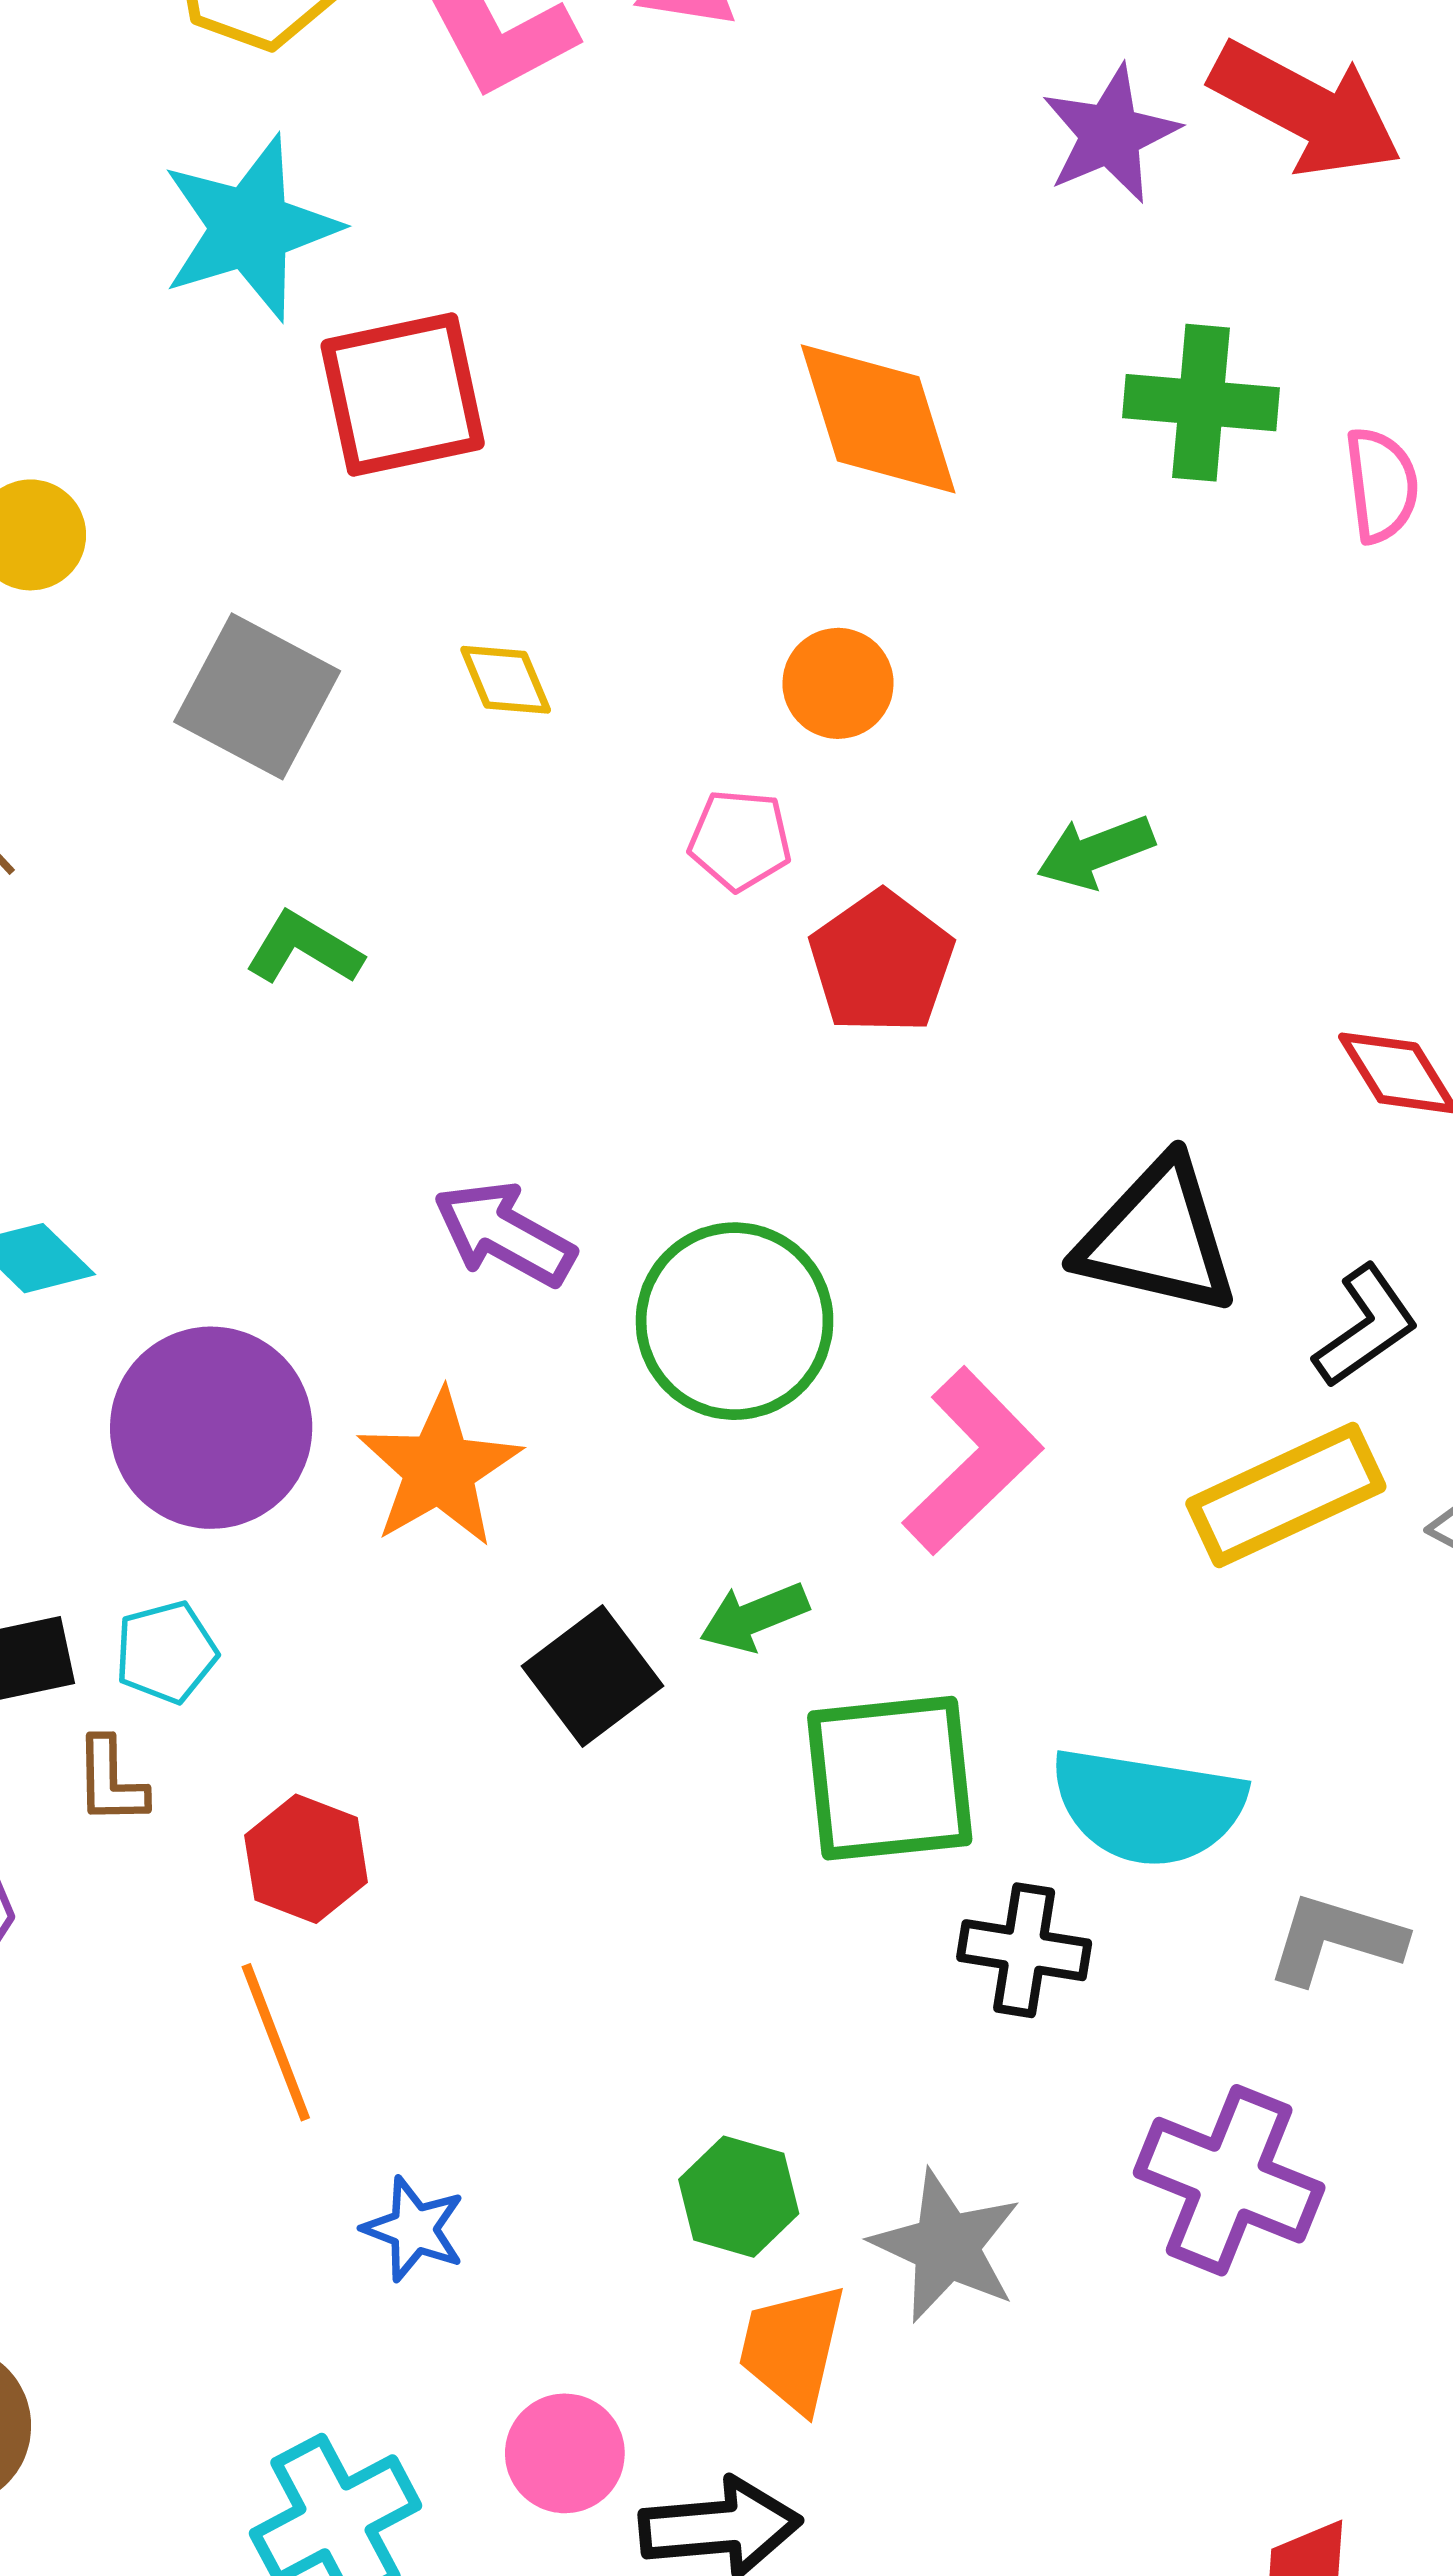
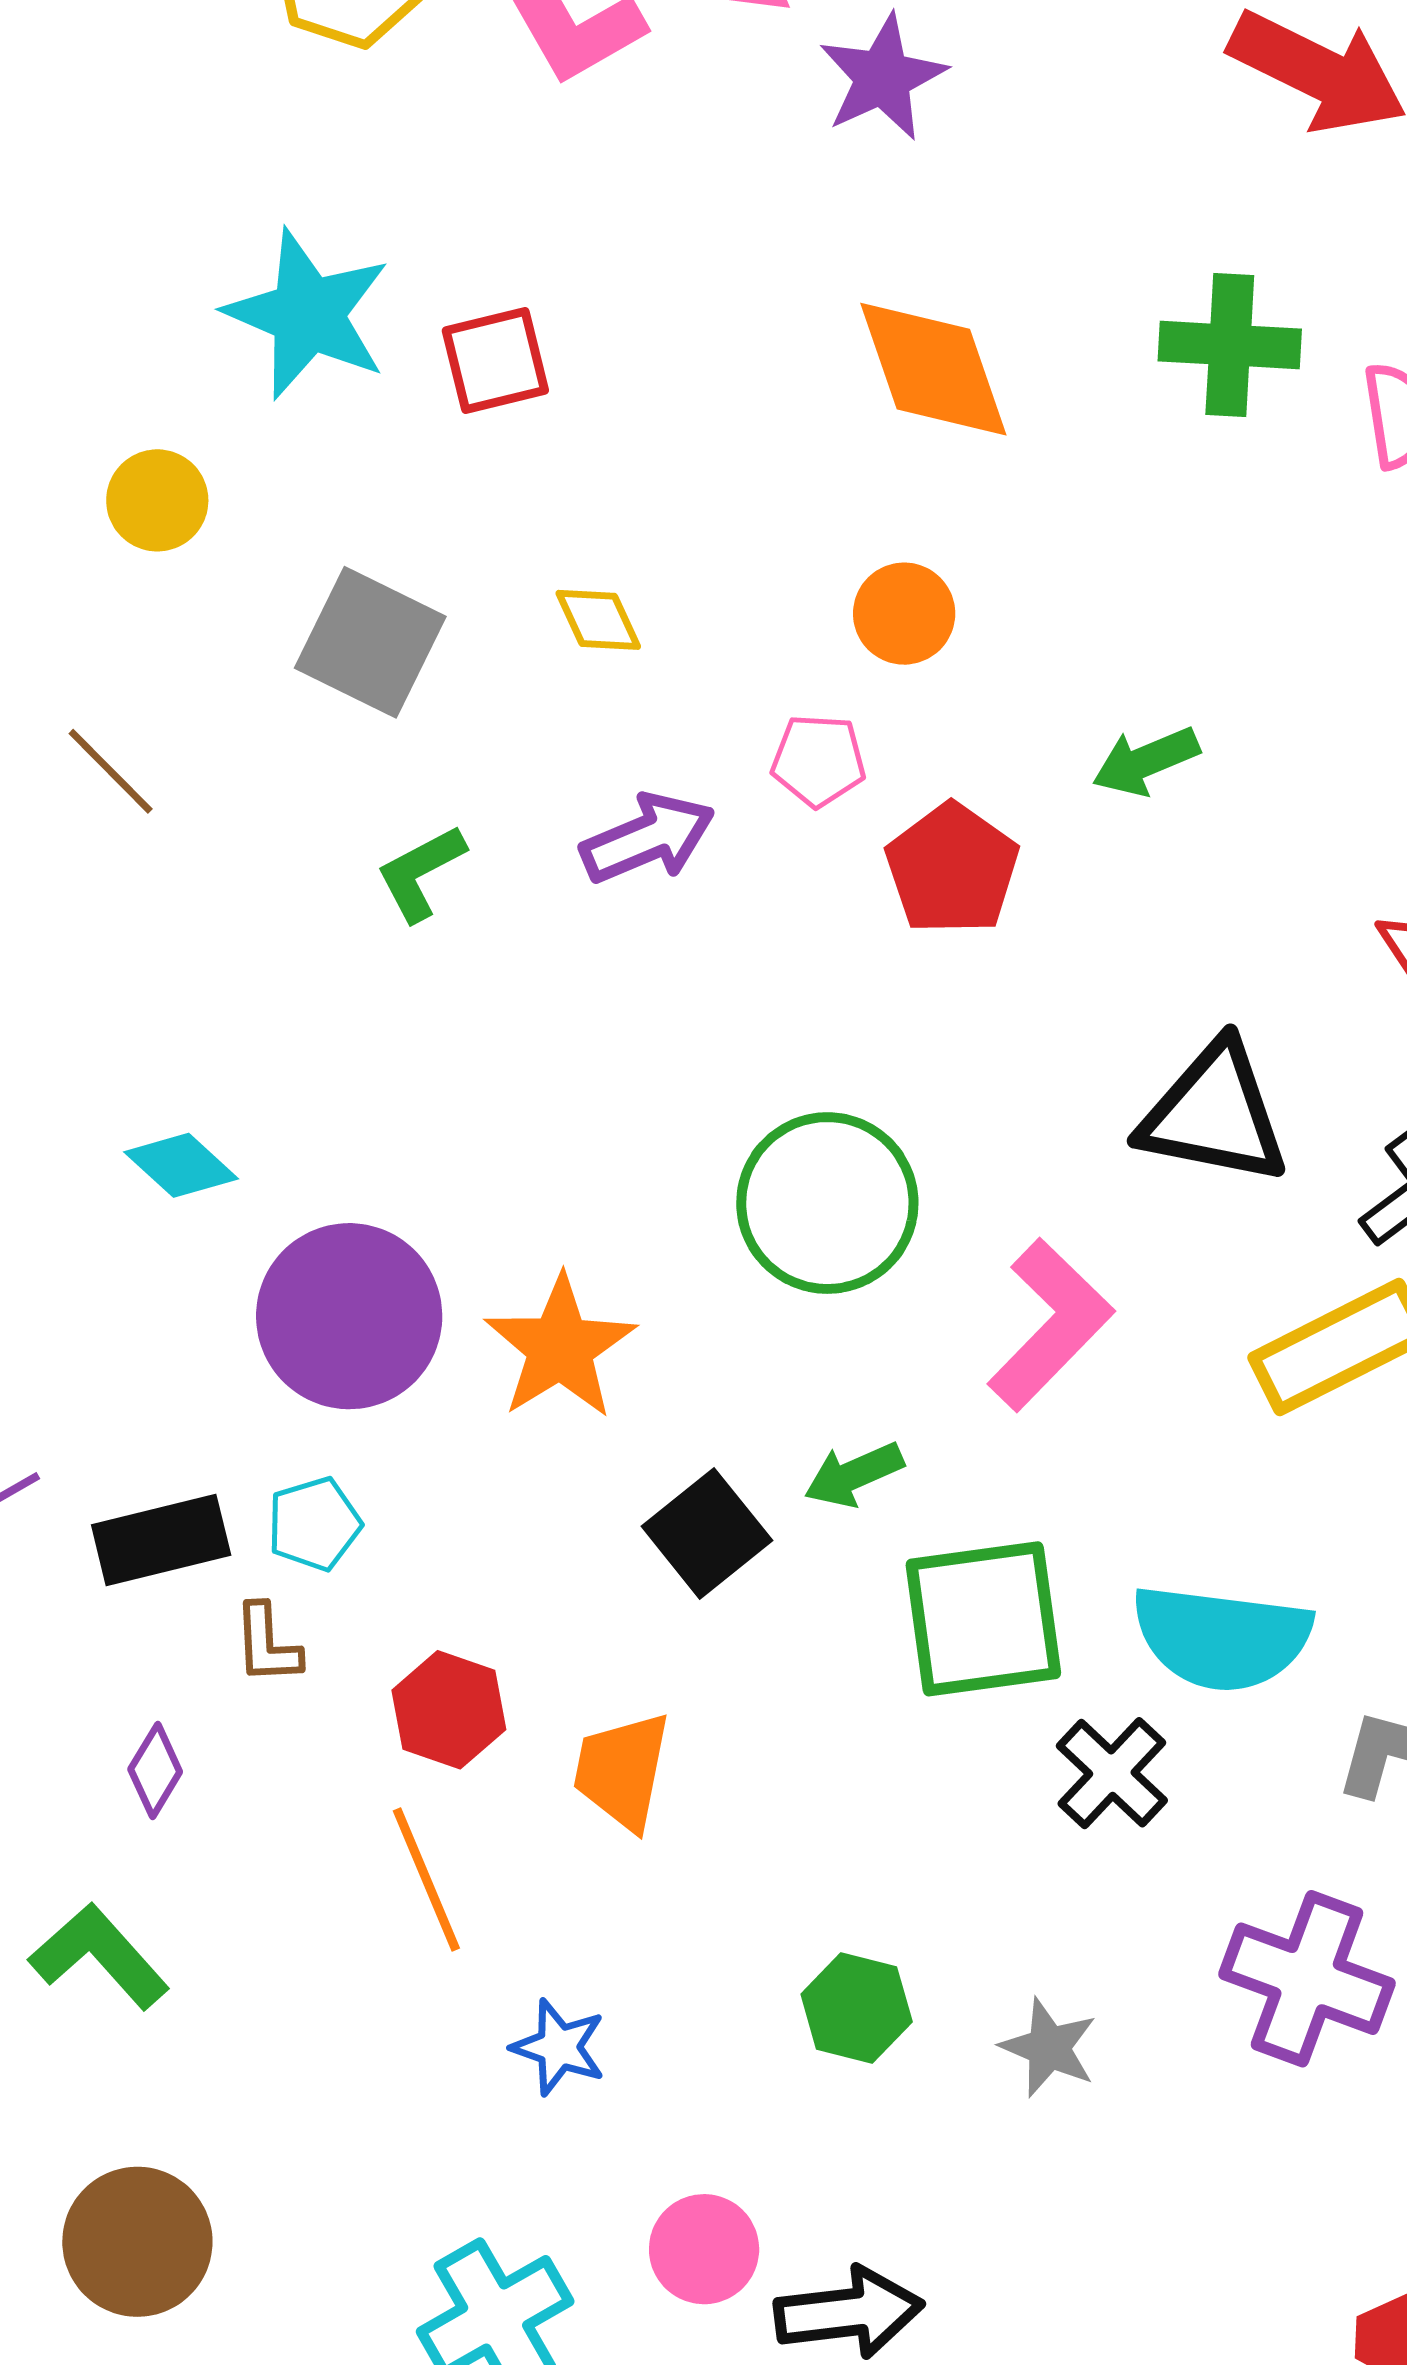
purple star: (1110, 134) -> (883, 77), moved
cyan star: (250, 228) -> (308, 314), moved, turned -30
red square: (403, 394) -> (495, 360), size x0.7
green L-shape: (304, 948) -> (421, 873), turned -57
purple arrow: (504, 1234) -> (648, 838), moved, turned 130
black cross: (1024, 1950) -> (1112, 1773), turned 36
gray star: (946, 2246) -> (1049, 2048), size x0.7
orange trapezoid: (792, 2348) -> (622, 1771), moved

